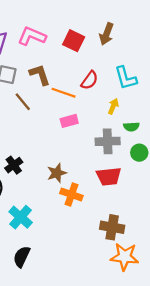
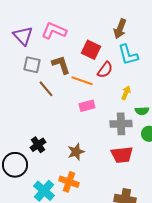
red square: (74, 41) -> (91, 50), moved
cyan L-shape: (126, 78) -> (128, 55), moved
orange cross: (71, 194) -> (69, 182), moved

